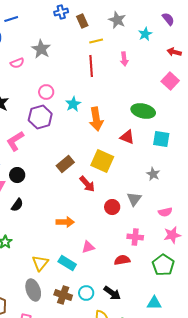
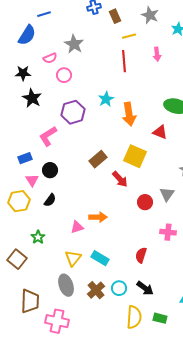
pink circle: (46, 92) -> (64, 75), moved
pink triangle: (88, 247) -> (77, 227), moved
red semicircle: (122, 260) -> (141, 255), moved, turned -63
brown cross: (63, 295) -> (96, 290), turned 30

